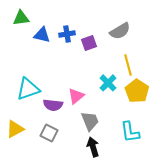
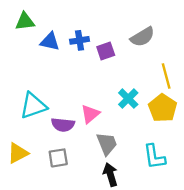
yellow line: (128, 65) -> (166, 76), moved
gray square: (49, 133) -> (58, 158), turned -36

